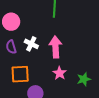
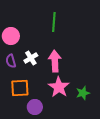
white cross: (31, 44) -> (31, 58), turned 32
pink star: (60, 73) -> (59, 87), size x1.5

